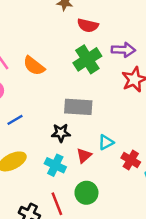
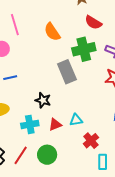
orange semicircle: (34, 66) -> (52, 32), moved
gray rectangle: (78, 107) -> (67, 72), moved, turned 45
cyan cross: (55, 165) -> (30, 124), turned 36
red line: (57, 204) -> (21, 155), turned 36

